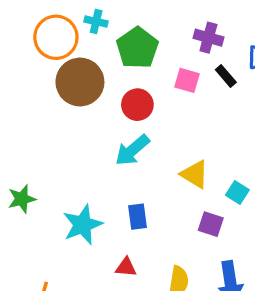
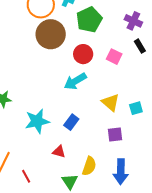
pink square: (187, 80) -> (114, 57), moved
cyan square: (237, 193) -> (136, 108), moved, turned 32
blue rectangle: (137, 217) -> (71, 122), turned 35
purple square: (211, 224) -> (115, 134), turned -35

